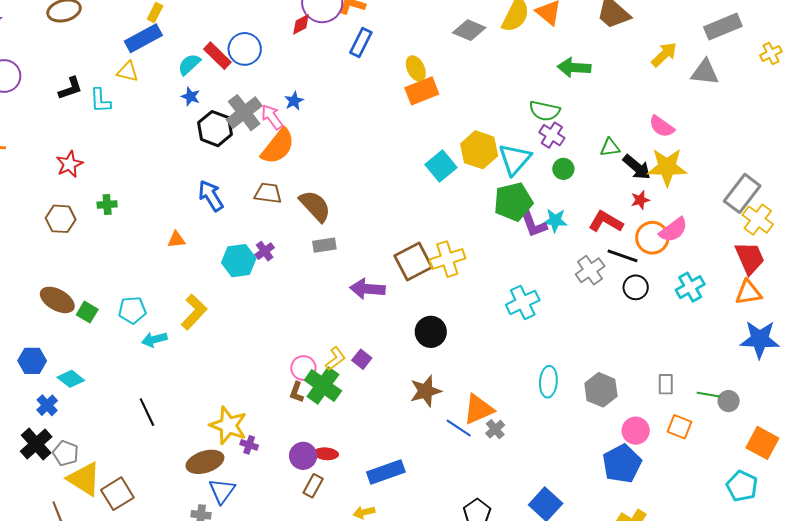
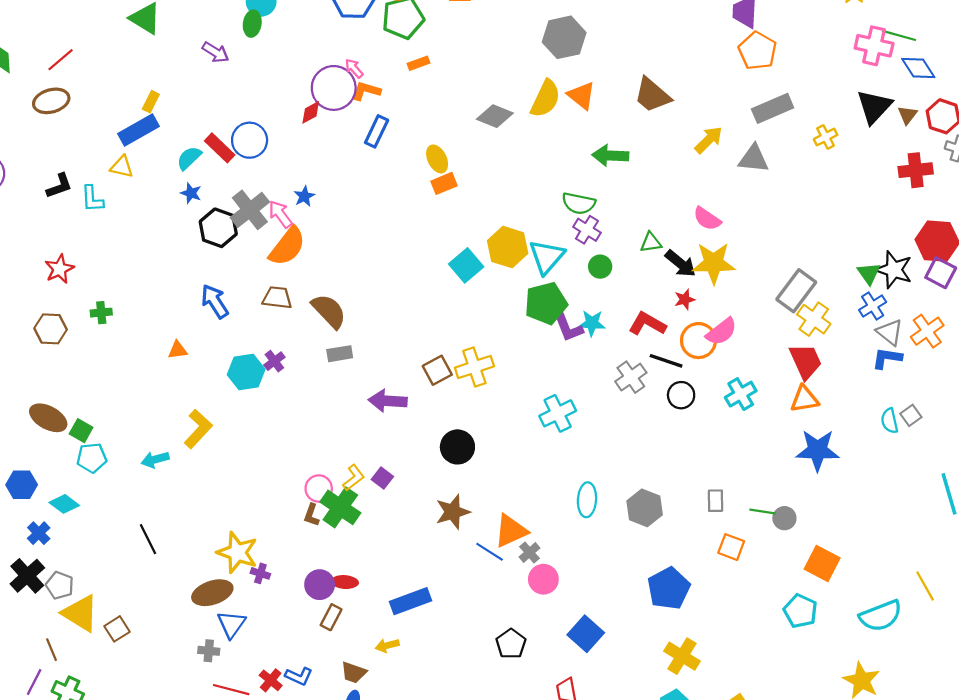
orange rectangle: (422, 91) -> (444, 183), size x0.7
brown square: (413, 262) -> (437, 370), size x0.7
cyan pentagon: (132, 310) -> (92, 458), moved
pink circle: (636, 431) -> (543, 579), moved
brown square: (117, 494) -> (117, 629), size x0.7

